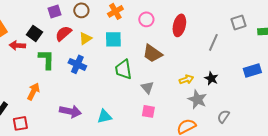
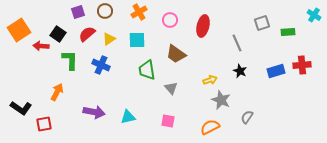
gray line: (213, 42) -> (237, 43), turned -48
black star: (211, 78) -> (240, 71), moved
pink square: (148, 111) -> (168, 121), moved

